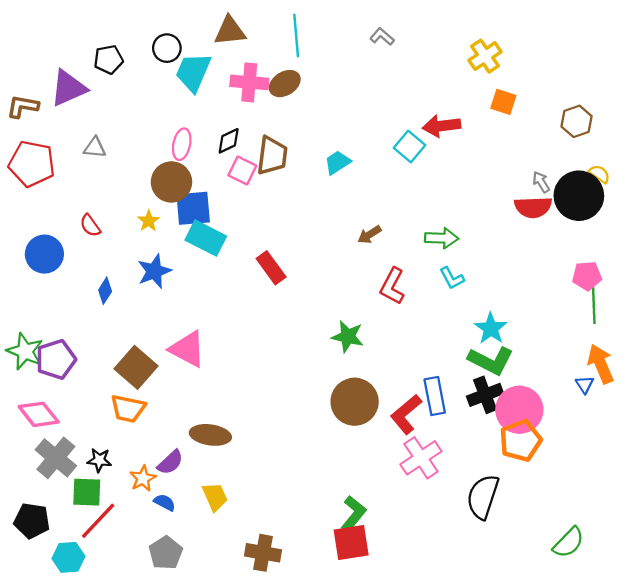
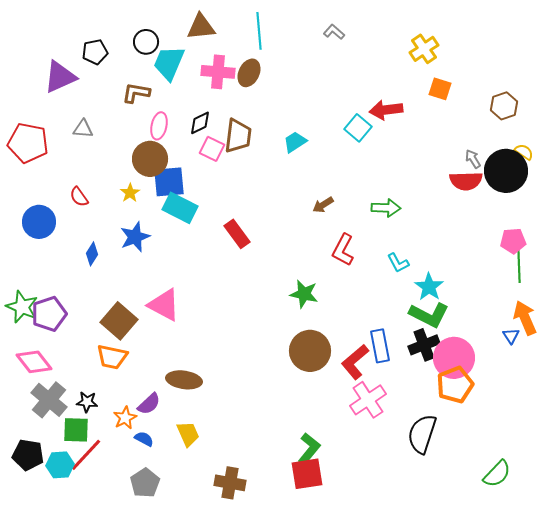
brown ellipse: (285, 84) -> (249, 73), turned -32
brown L-shape: (23, 106) -> (136, 93), moved
cyan L-shape: (452, 278) -> (398, 263), moved
cyan hexagon: (68, 557) -> (60, 465), moved

